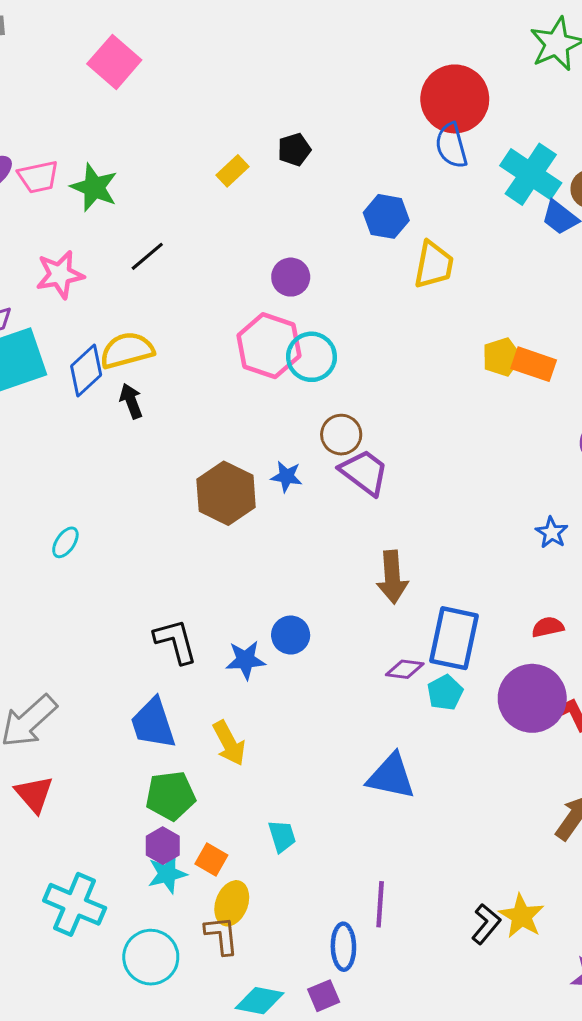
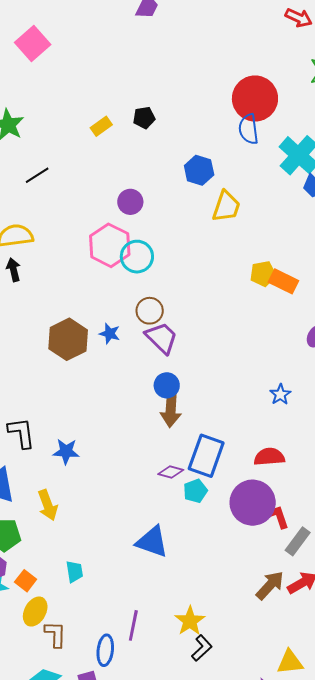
red semicircle: (548, 627) -> (269, 457), size x1.4
blue circle: (291, 635) -> (167, 385), moved
yellow star: (522, 916) -> (190, 621), moved
brown L-shape: (222, 935) -> (55, 634), moved

